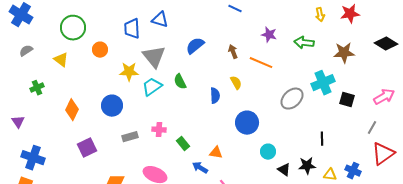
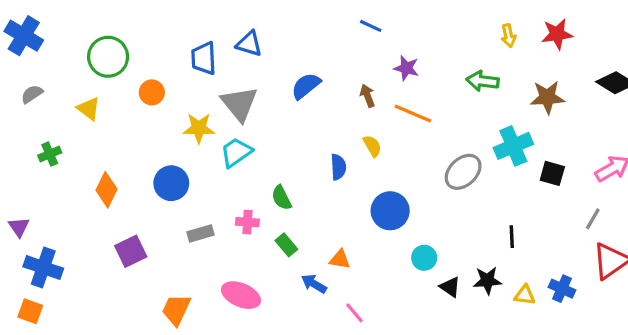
purple star: (269, 35) -> (406, 68), moved
green semicircle: (180, 82) -> (282, 198), moved
purple triangle: (18, 122) -> (19, 227), moved

